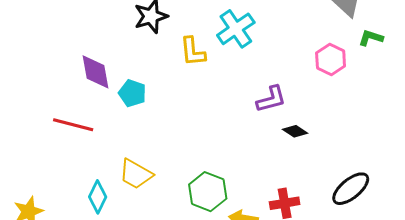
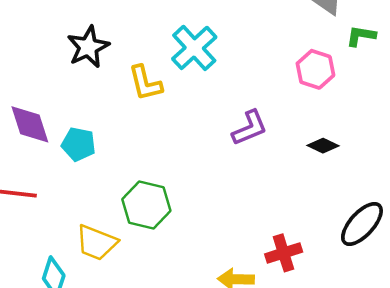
black diamond: (295, 131) -> (323, 146), moved
green hexagon: (208, 192) -> (146, 205), moved

